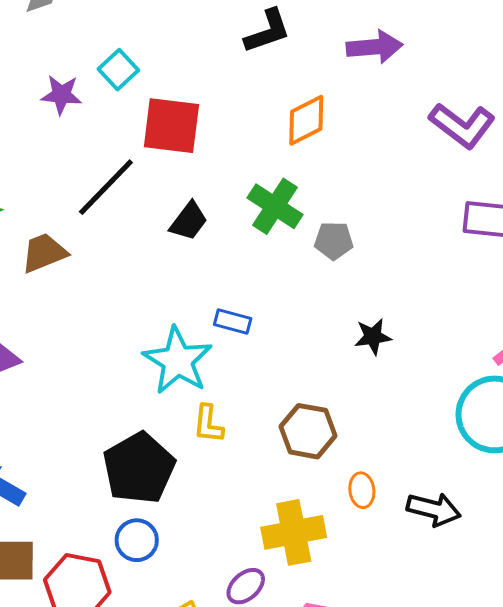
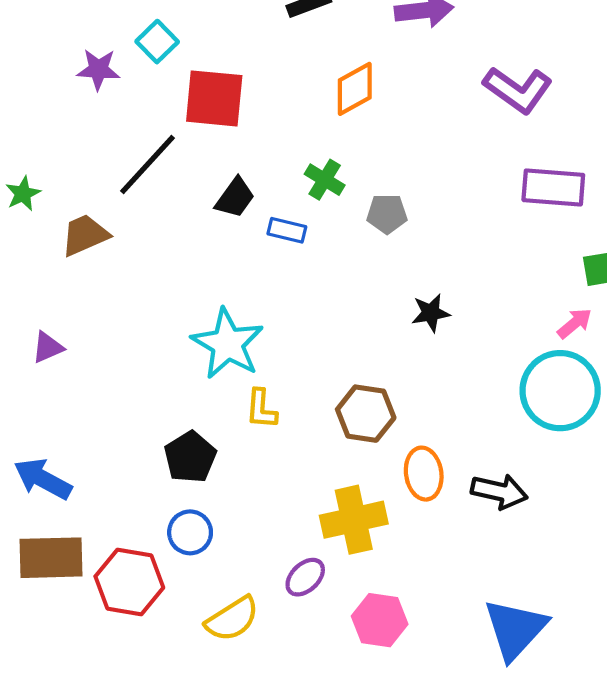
green cross: (275, 206) -> (325, 180), size x0.7
blue rectangle: (233, 321) -> (287, 230), moved
black pentagon: (139, 468) -> (190, 457), size x0.7
orange ellipse: (362, 490) -> (424, 474), size x1.4

